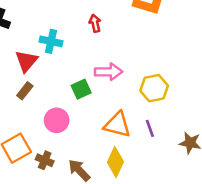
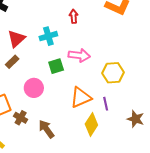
cyan cross: (51, 41) -> (48, 36), moved, turned -36
orange triangle: (117, 125) -> (81, 97), turned -45
yellow diamond: (115, 162) -> (91, 125), moved

